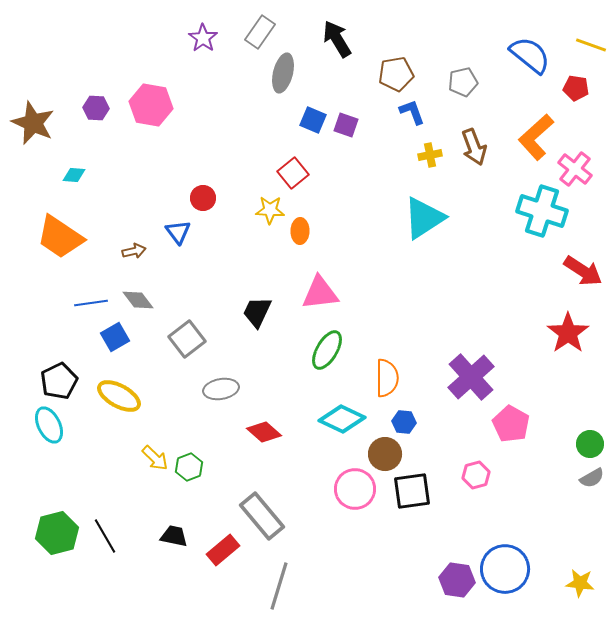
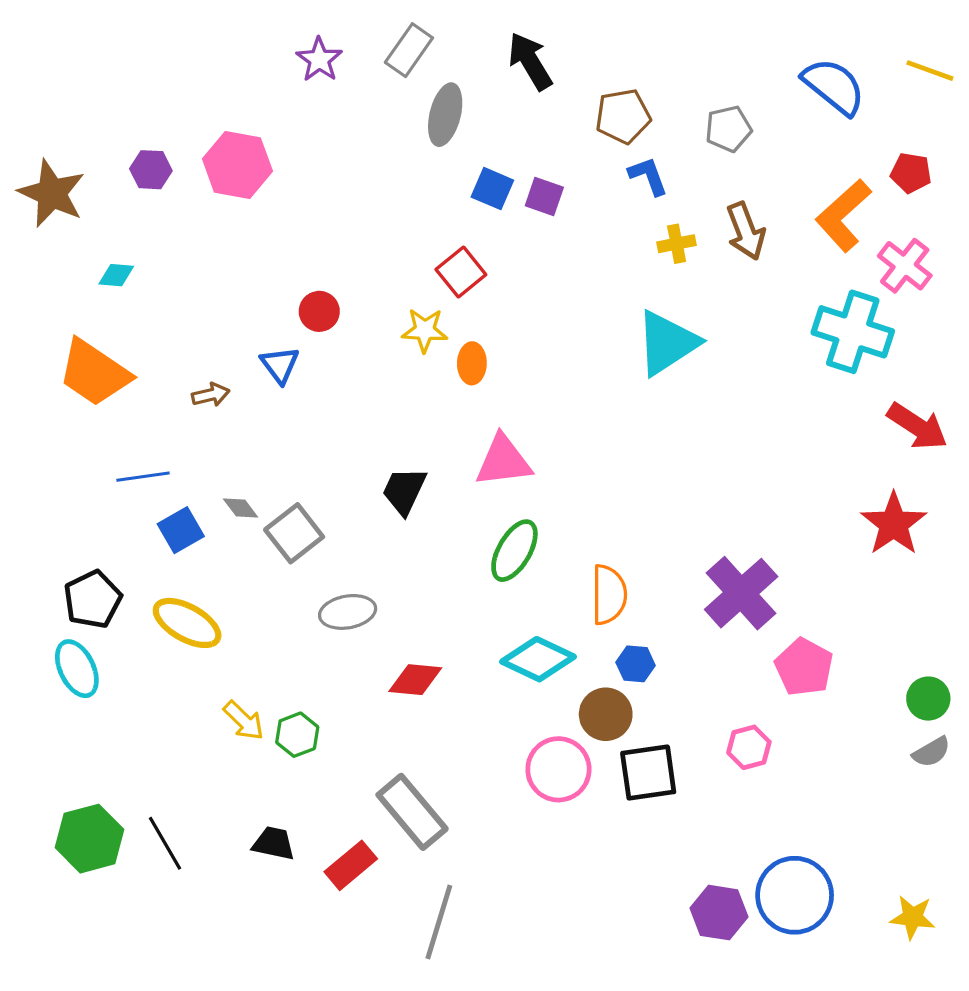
red pentagon: (576, 88) -> (911, 173), moved
gray diamond: (138, 300) -> (241, 508), moved, size x0.7
red diamond: (264, 432) -> (415, 680), turned -36

